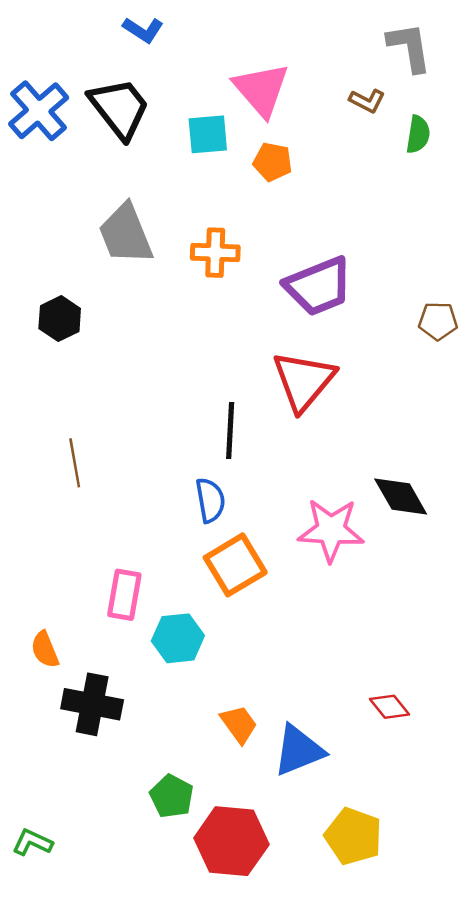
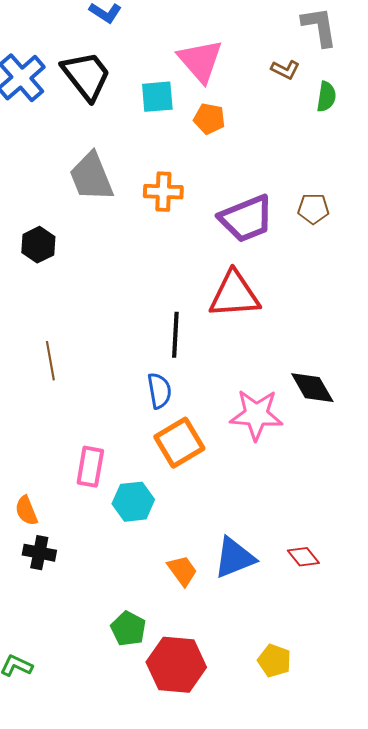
brown pentagon: (438, 321) -> (313, 209), moved
red triangle: (304, 381) -> (234, 295), turned 46
black cross: (92, 704) -> (39, 553), moved, size x0.7
blue triangle: (299, 750) -> (234, 558), moved
yellow pentagon: (353, 836) -> (274, 661), size x0.7

